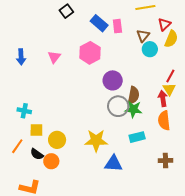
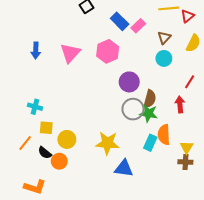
red triangle: (164, 24) -> (187, 16), moved
pink rectangle: (117, 26) -> (138, 26), turned 48
cyan circle: (150, 49) -> (164, 58), moved
pink triangle: (54, 57) -> (70, 53), size x1.5
yellow triangle: (169, 89) -> (187, 147), moved
orange semicircle: (164, 120) -> (164, 135), moved
cyan rectangle: (137, 137) -> (150, 143), turned -56
brown cross: (165, 160) -> (185, 162), moved

